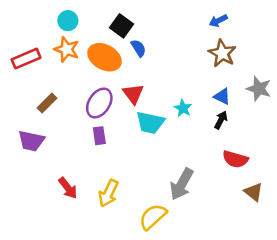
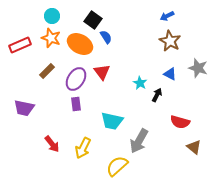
brown rectangle: (47, 103) -> (47, 71), moved
black arrow: (221, 120) -> (157, 95), moved
cyan trapezoid: (150, 123) -> (112, 121), moved

